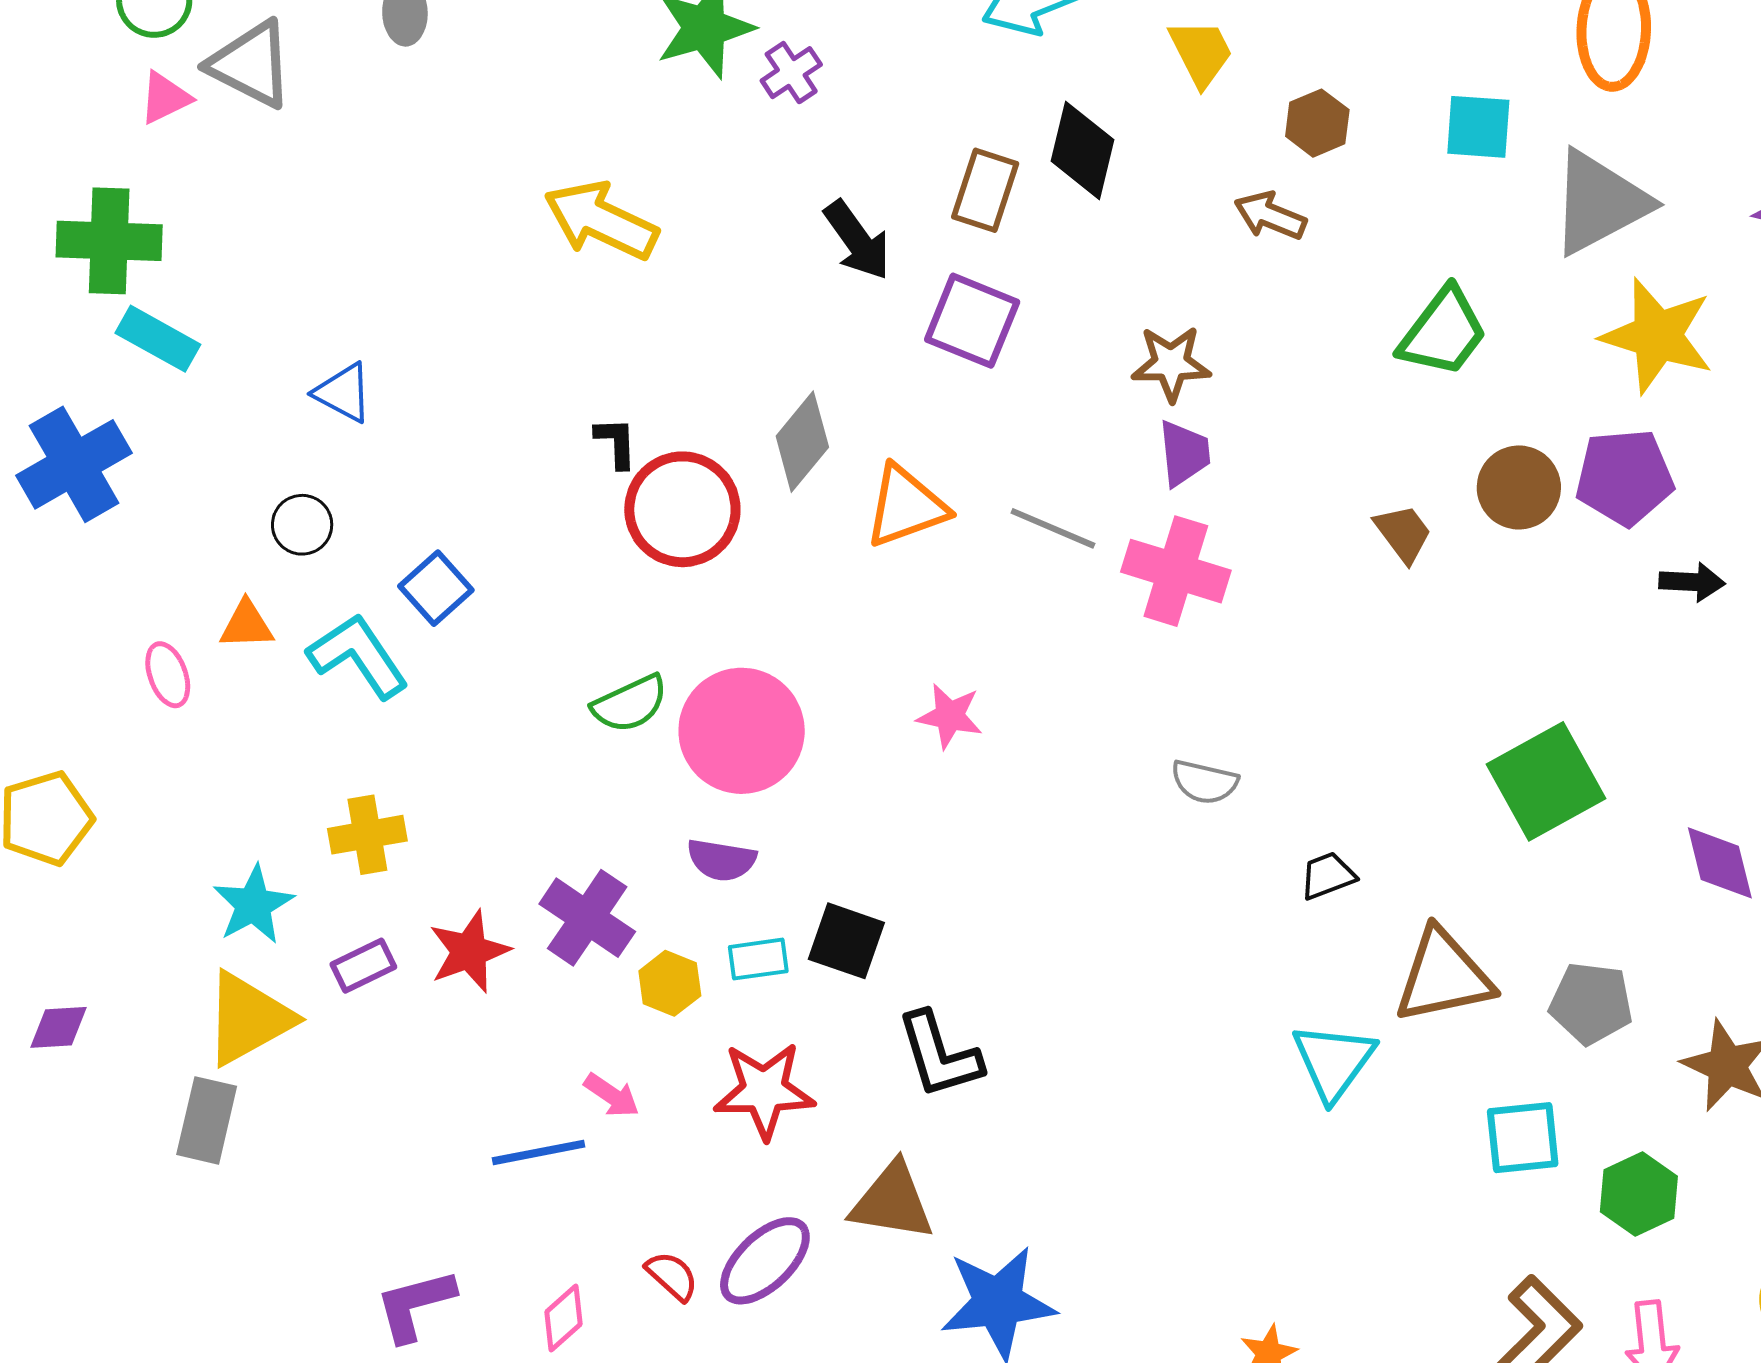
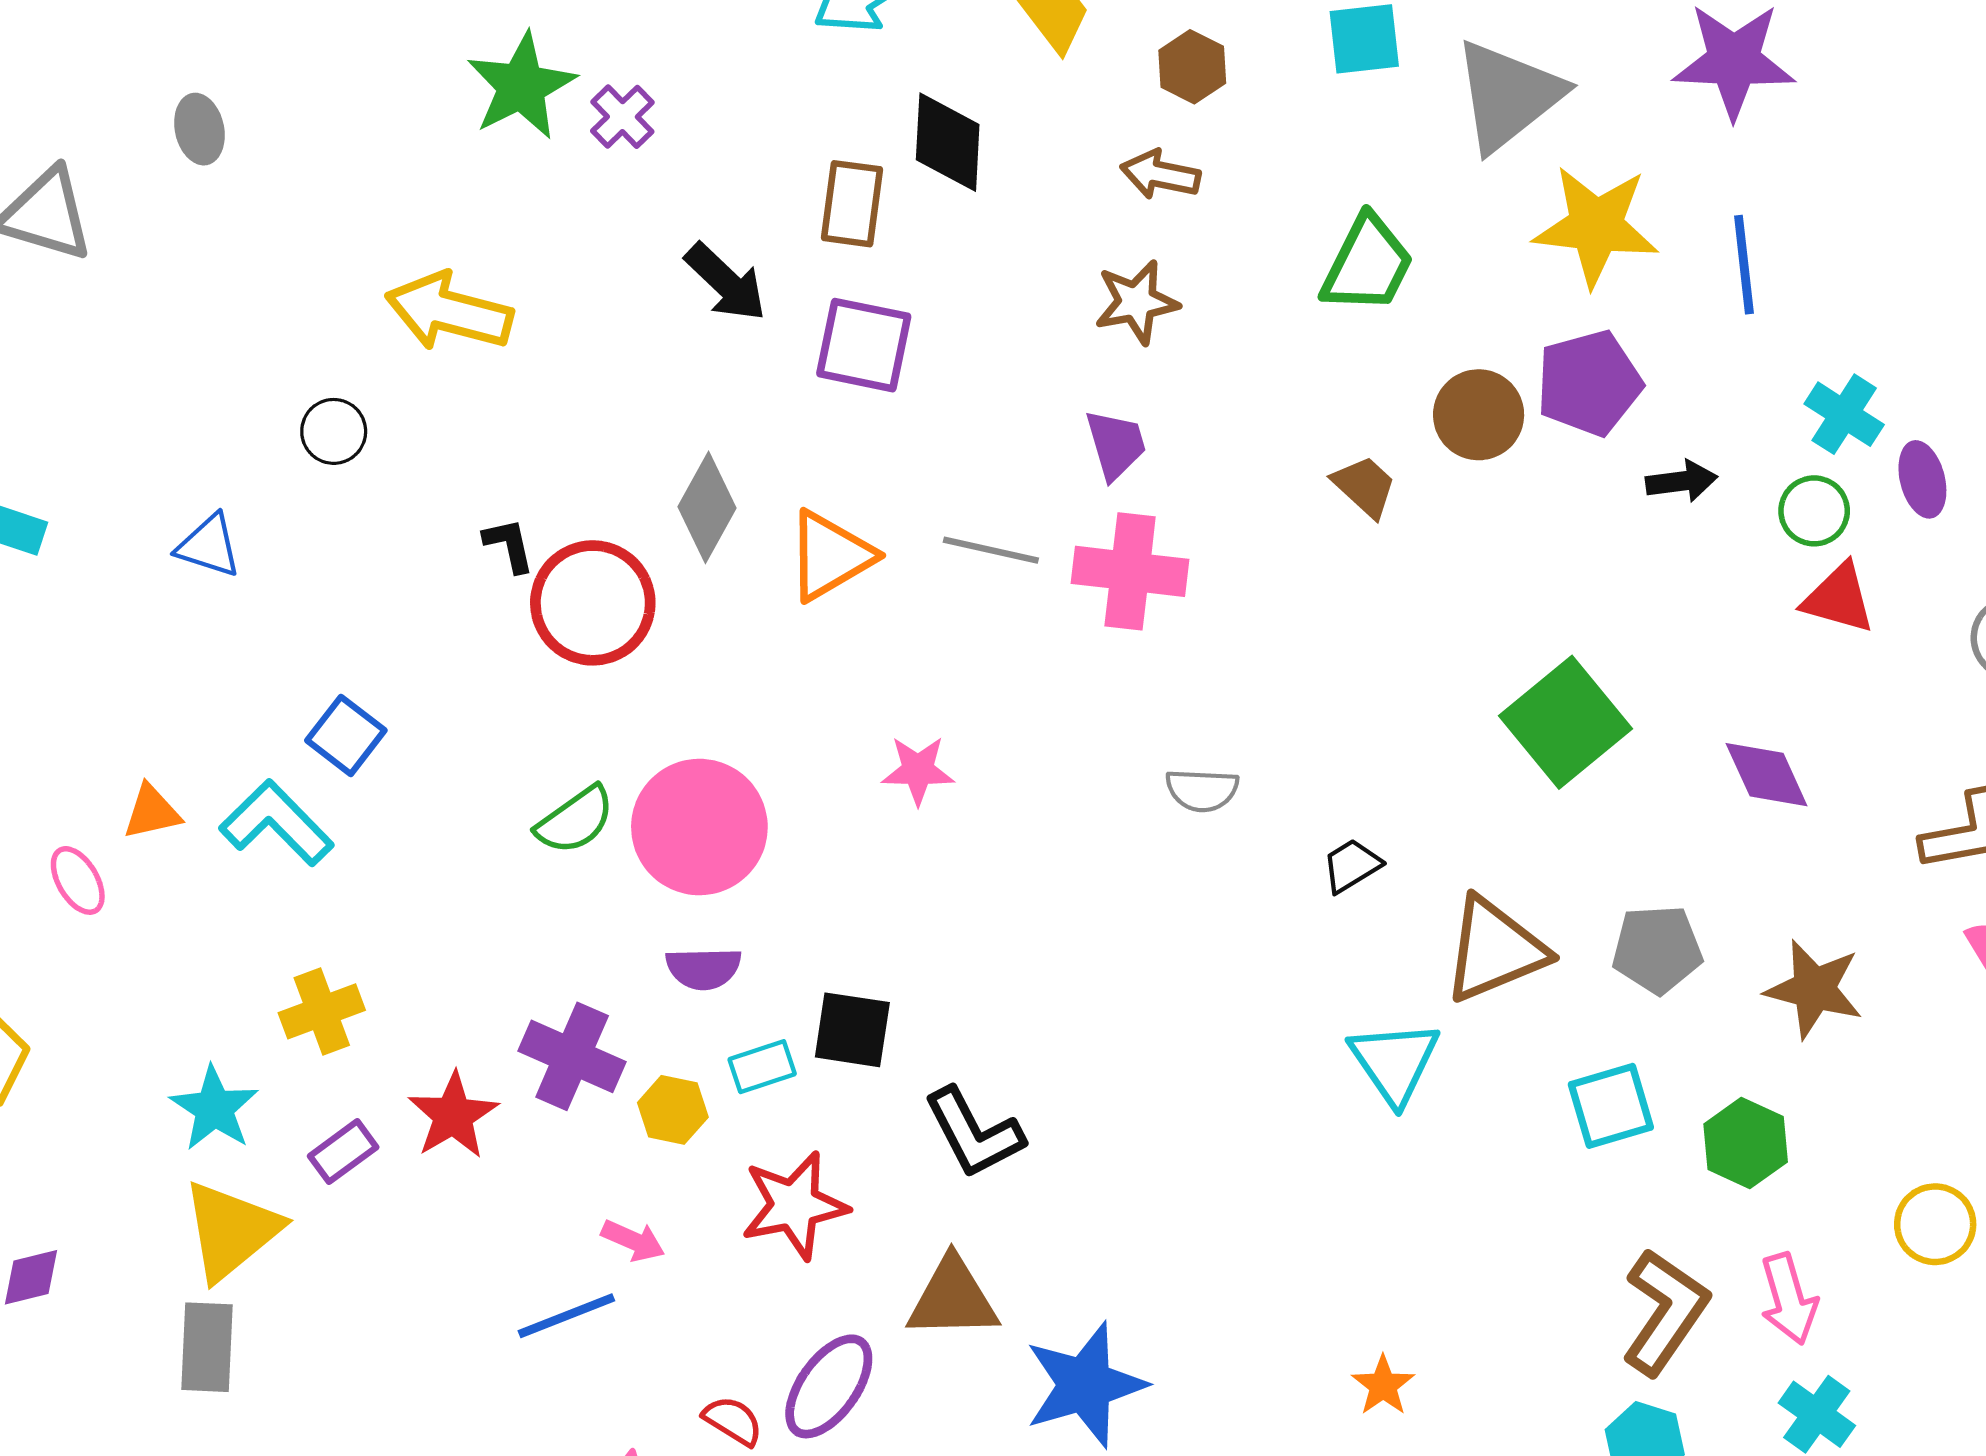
brown star: (1171, 363) -> (1137, 302), moved
black circle: (302, 525) -> (334, 431), moved

